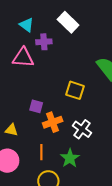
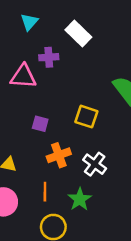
cyan triangle: (27, 25) -> (29, 22), moved, turned 35
purple square: (36, 106) -> (40, 124), moved

